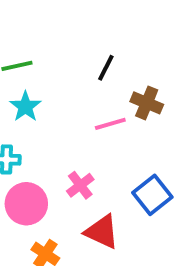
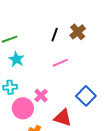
brown cross: (147, 103) -> (78, 32), moved, turned 35
pink cross: (80, 185) -> (41, 95), moved

